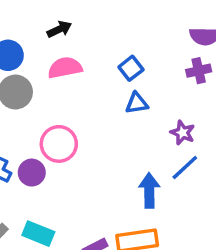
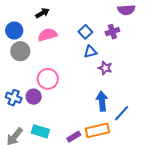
purple cross: (199, 71) -> (112, 32), moved
purple star: (183, 133) -> (105, 68), moved
blue line: (185, 167) -> (122, 113), moved

